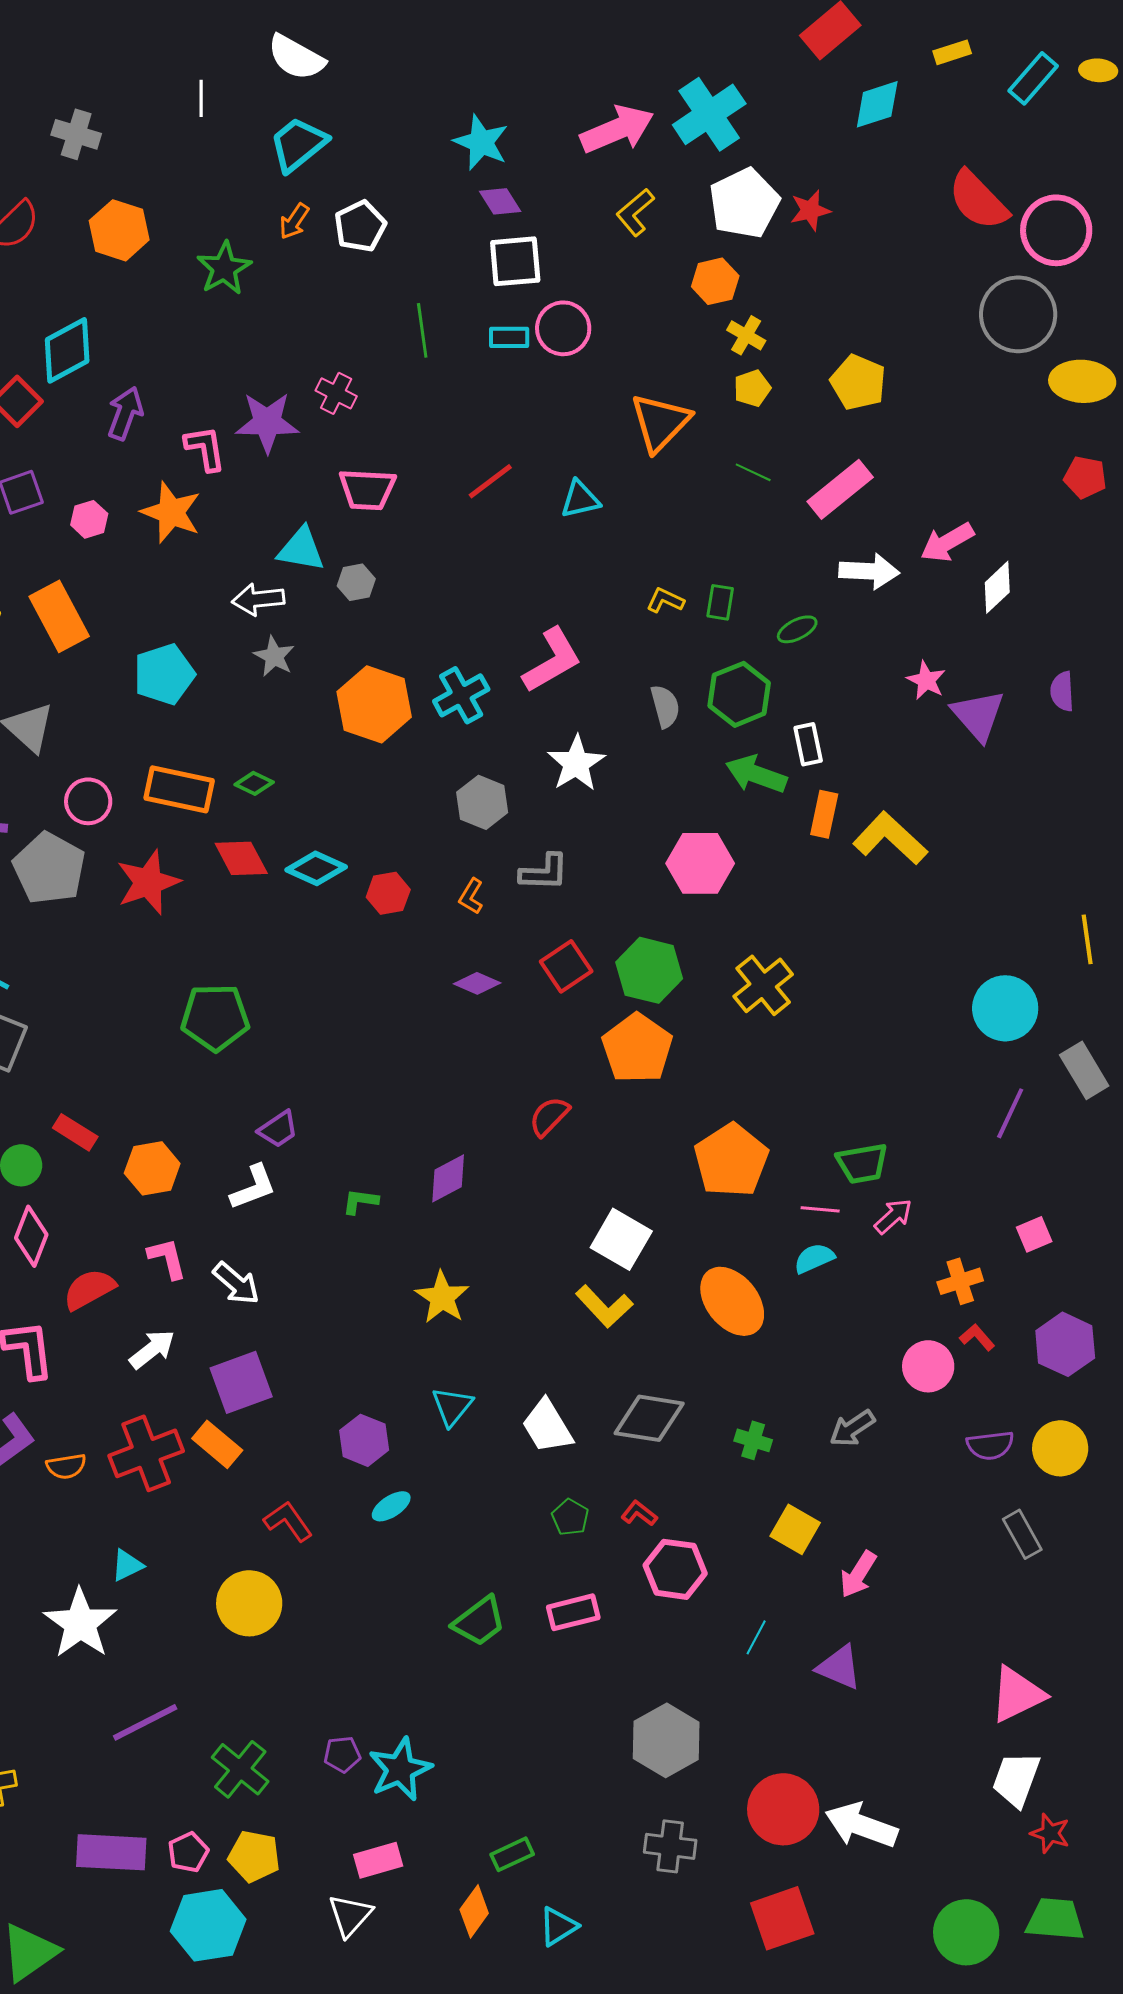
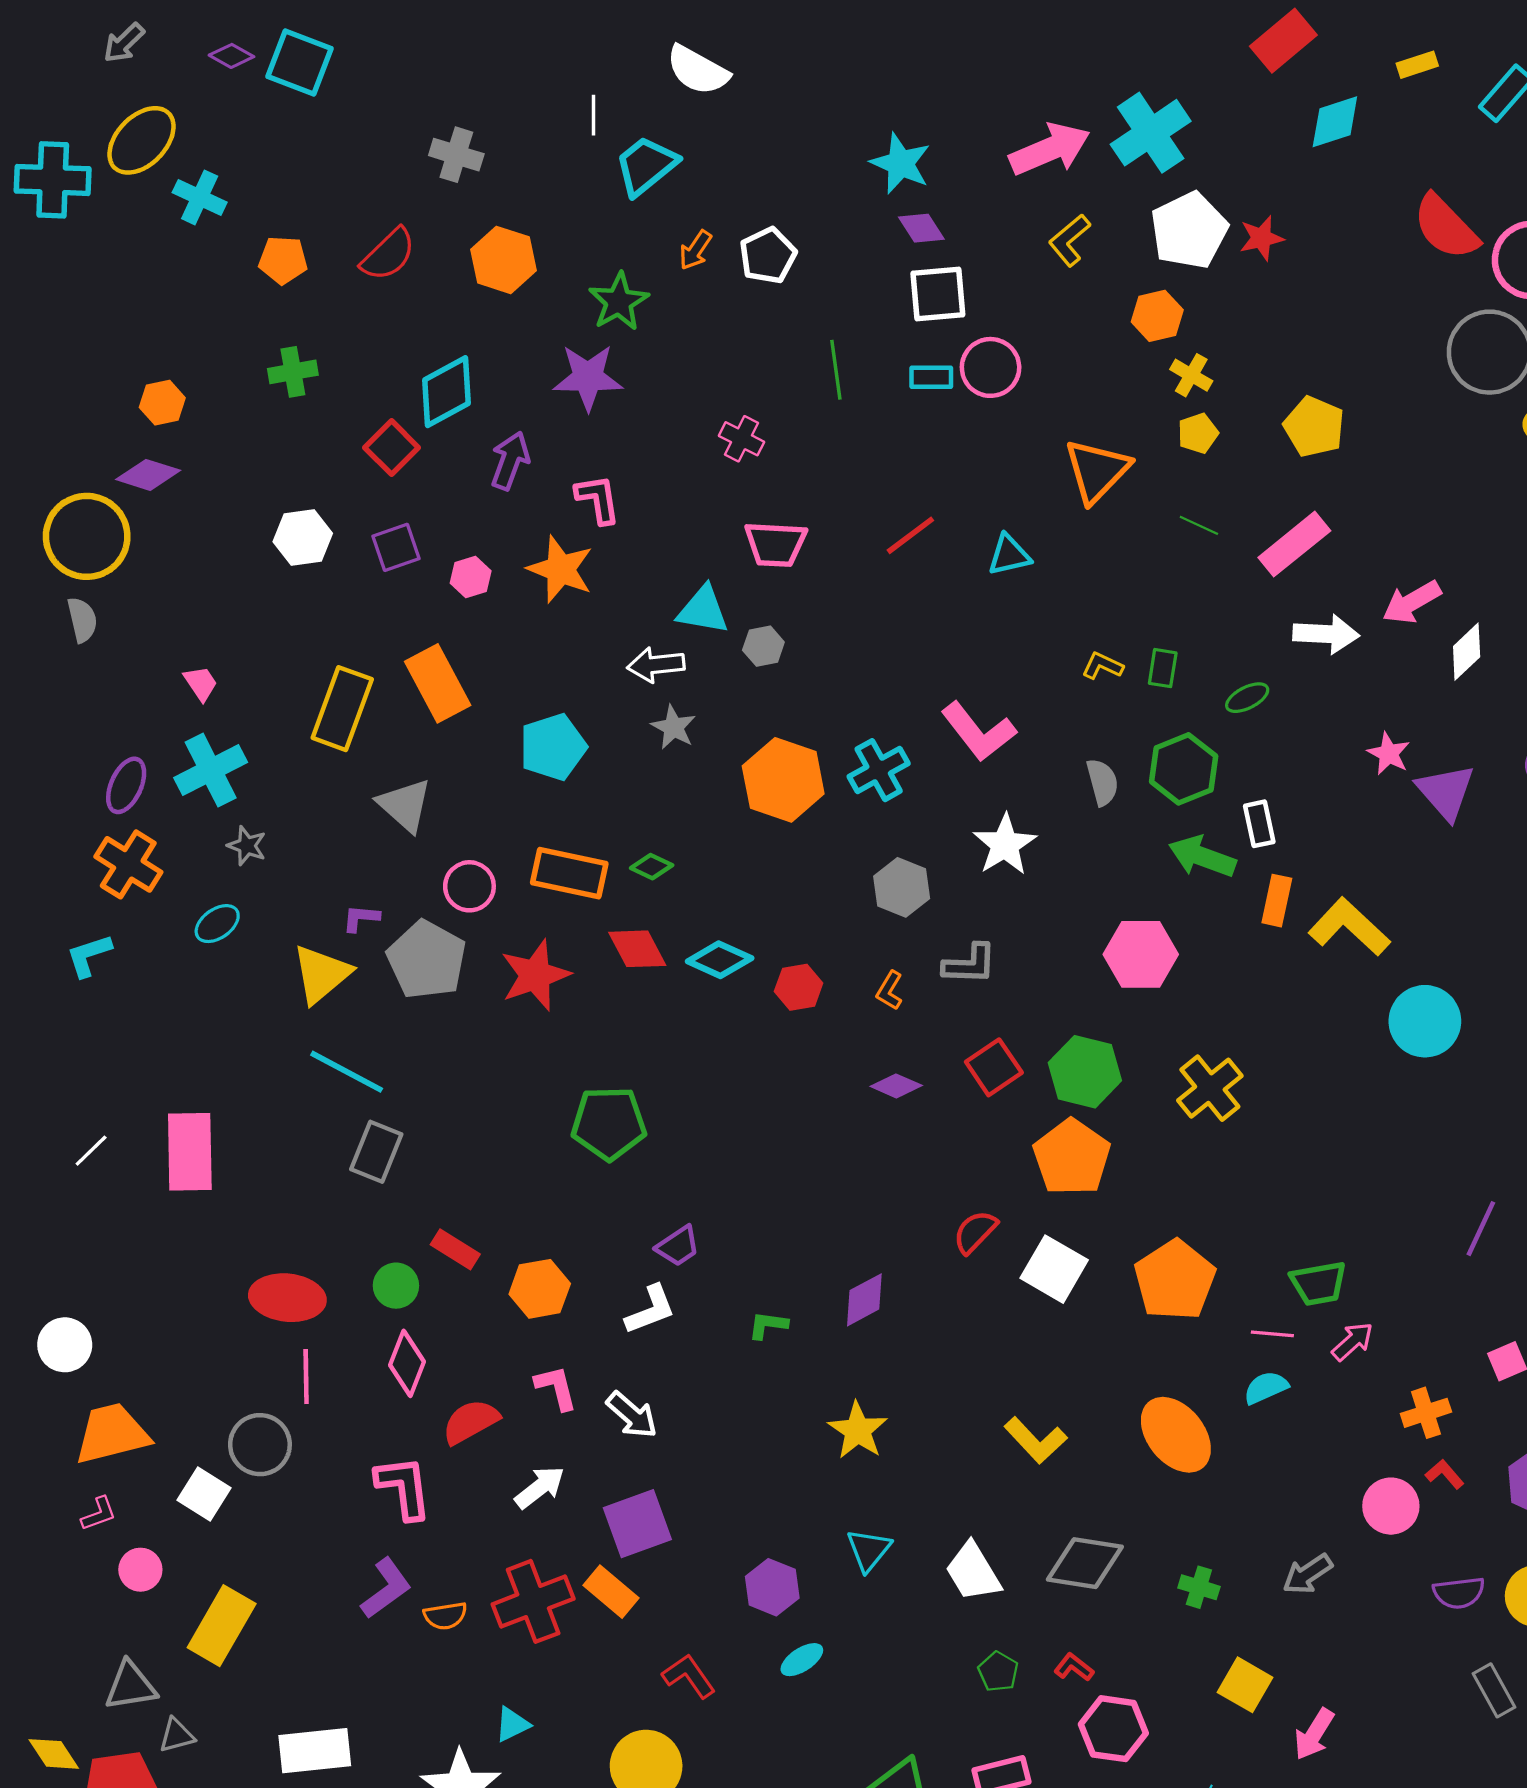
cyan trapezoid: (298, 144) -> (646, 166), moved
purple star: (267, 422) -> (588, 377), moved
pink L-shape: (552, 660) -> (978, 732), turned 82
cyan circle: (1005, 1008) -> (1425, 1021), moved
white square: (621, 1239) -> (1054, 1269), moved

